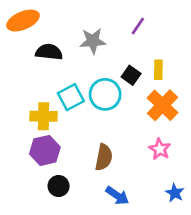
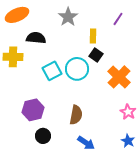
purple line: (138, 26) -> (118, 19), moved
gray star: (93, 41) -> (68, 17), moved, turned -30
yellow rectangle: (158, 70) -> (93, 36), moved
yellow cross: (44, 116) -> (13, 57), moved
pink star: (160, 149) -> (128, 112), moved

